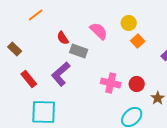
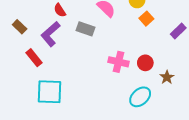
red semicircle: (63, 38) -> (60, 10), moved
purple L-shape: (61, 74) -> (50, 34), moved

